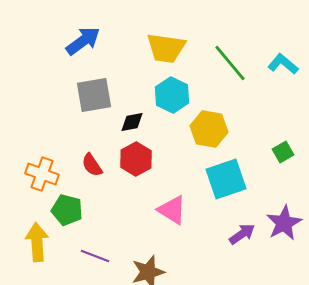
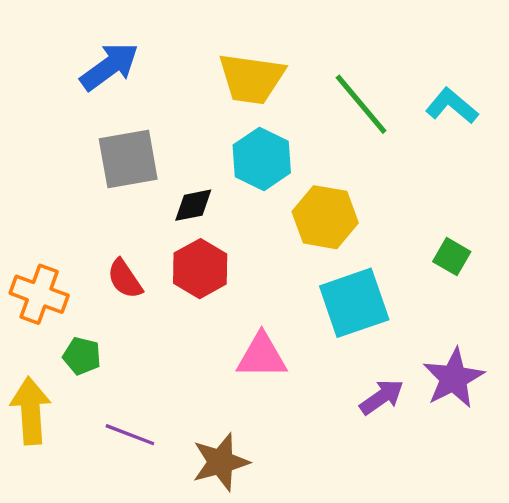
green square: (283, 152) -> (452, 257), turned -30
green pentagon: (67, 210) -> (82, 356), size x0.7
pink triangle: (172, 210) -> (262, 356), turned -32

